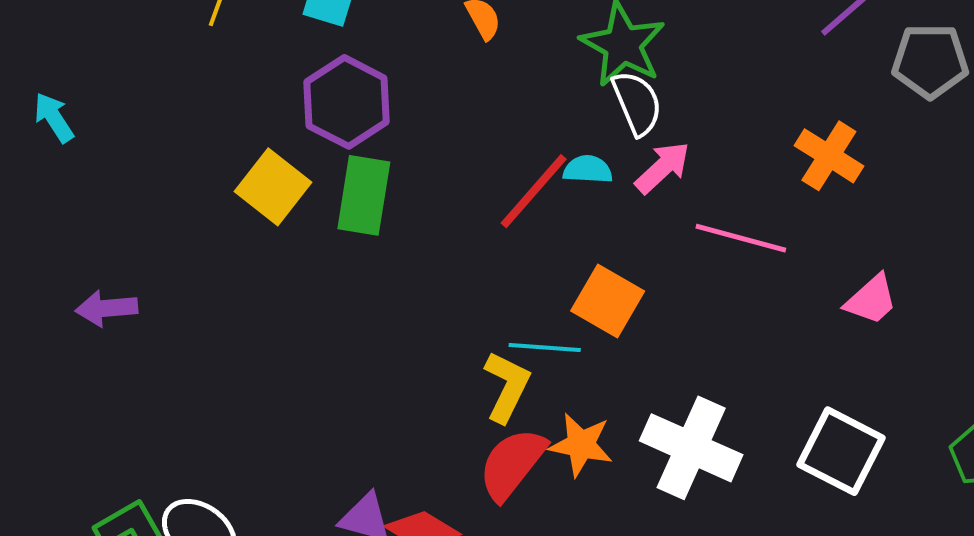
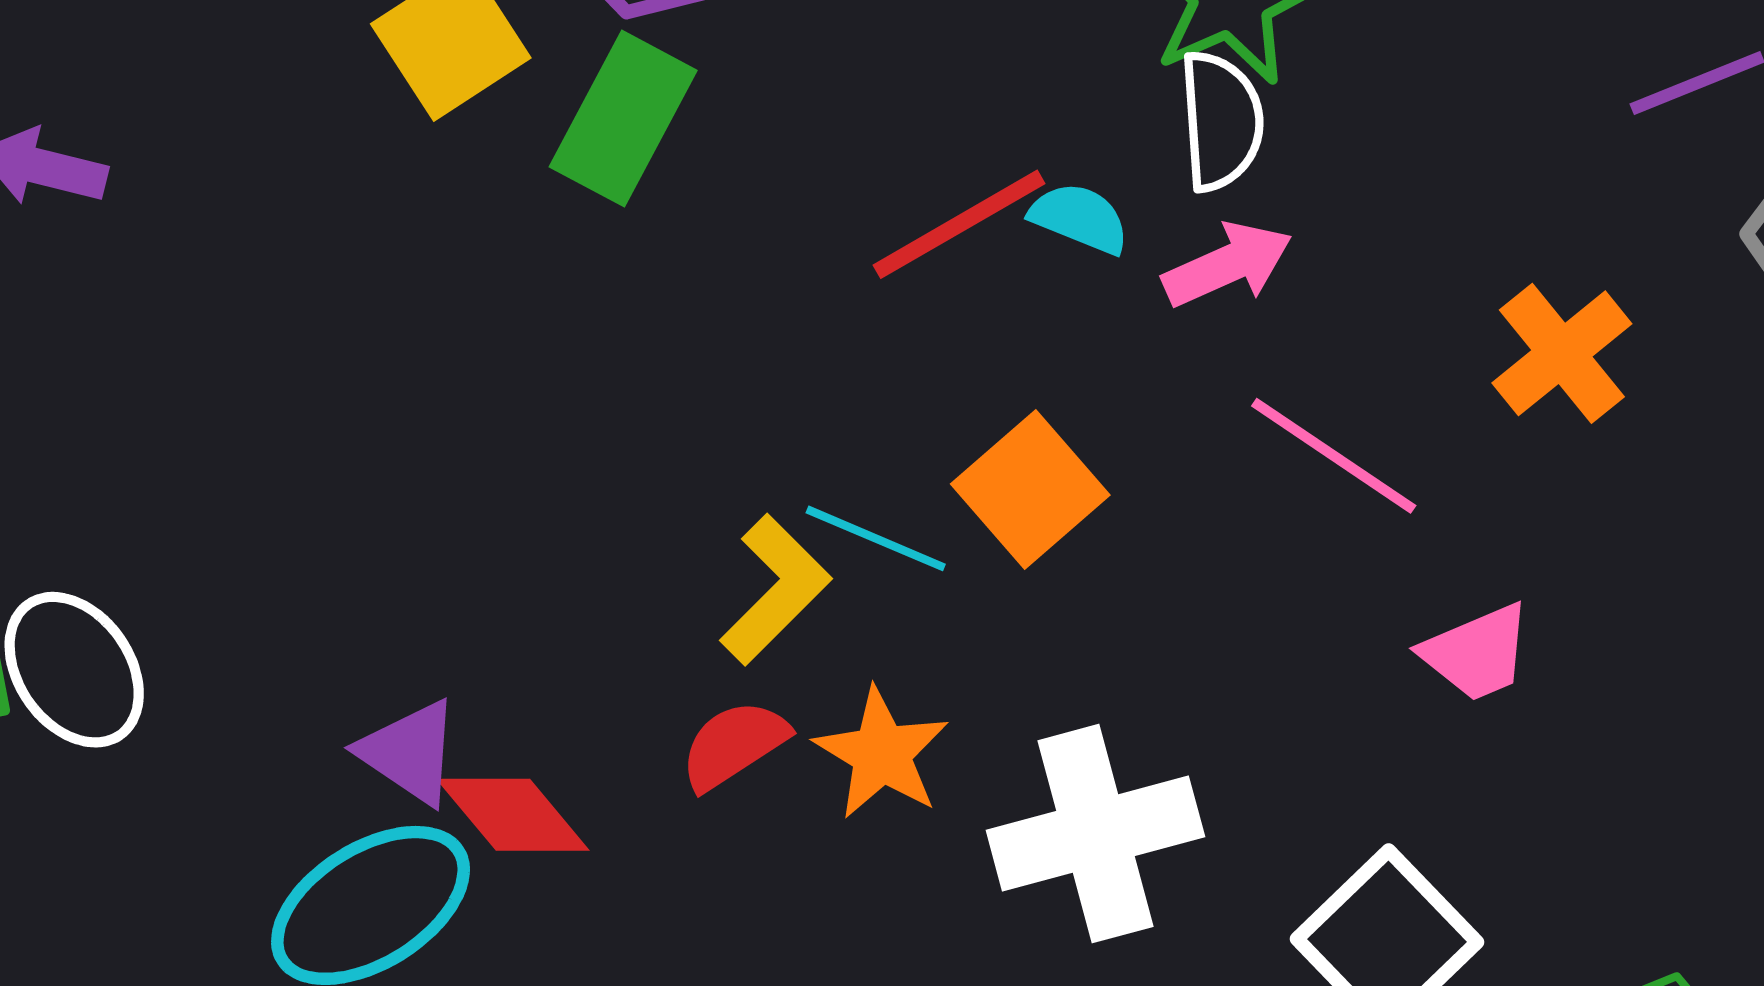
pink trapezoid: (871, 300) -> (1477, 653), moved
white cross: (691, 448) -> (1095, 834), turned 32
red semicircle: (512, 464) -> (734, 745), size x0.7

